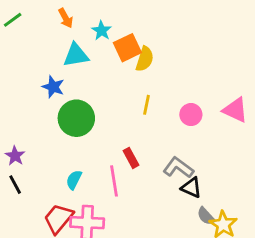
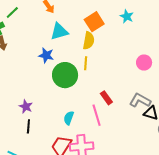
cyan star: (102, 31) -> (127, 16), moved
yellow semicircle: (145, 59) -> (89, 41), moved
yellow line: (146, 105) -> (86, 63), moved
black line: (15, 185) -> (28, 126), turned 40

